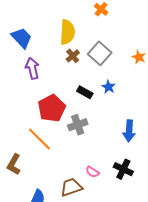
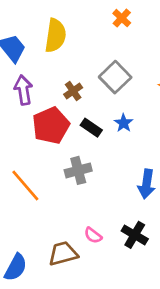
yellow semicircle: (67, 32) -> (55, 35), moved
brown cross: (73, 56) -> (73, 91), moved
red pentagon: (52, 108) -> (51, 126), moved

